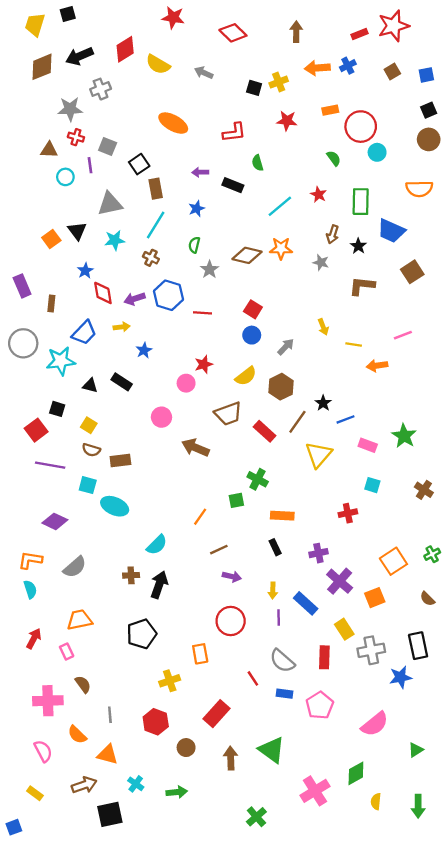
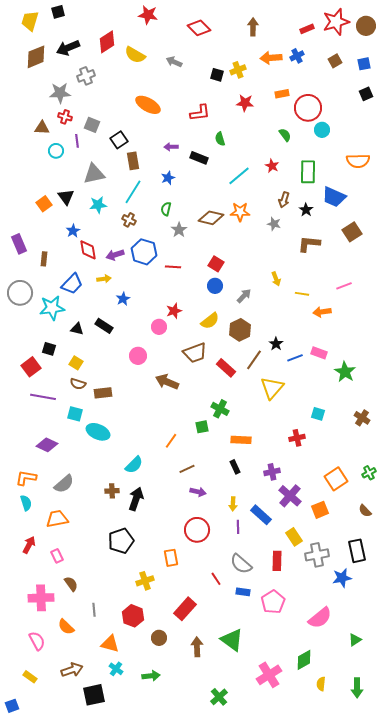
brown circle: (429, 139) -> (366, 26), moved
pink rectangle: (368, 445) -> (319, 353), moved
orange trapezoid: (79, 620) -> (57, 519), moved
orange triangle: (108, 755) -> (110, 644), moved

